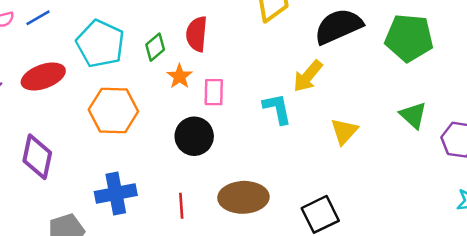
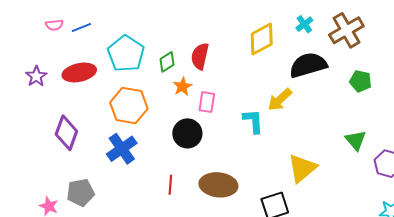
green pentagon: (409, 38) -> (360, 81), size x0.6
yellow triangle: (344, 131) -> (302, 168), moved, size x1.4
blue cross: (116, 194) -> (122, 149), moved, turned -32

